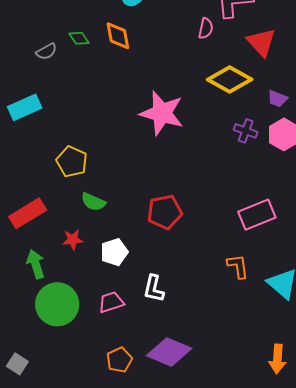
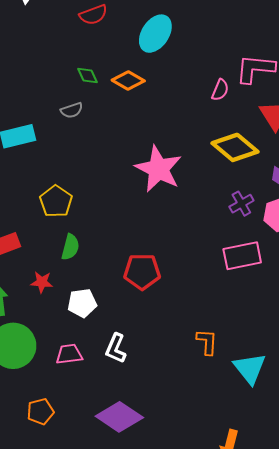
orange diamond: (118, 36) -> (128, 80), turned -60
gray semicircle: (46, 52) -> (72, 110), moved
purple cross: (246, 131) -> (241, 204), turned 30
green semicircle: (93, 202) -> (70, 247), turned -110
pink rectangle: (257, 215) -> (242, 256), moved
orange pentagon: (119, 360) -> (40, 411), moved

